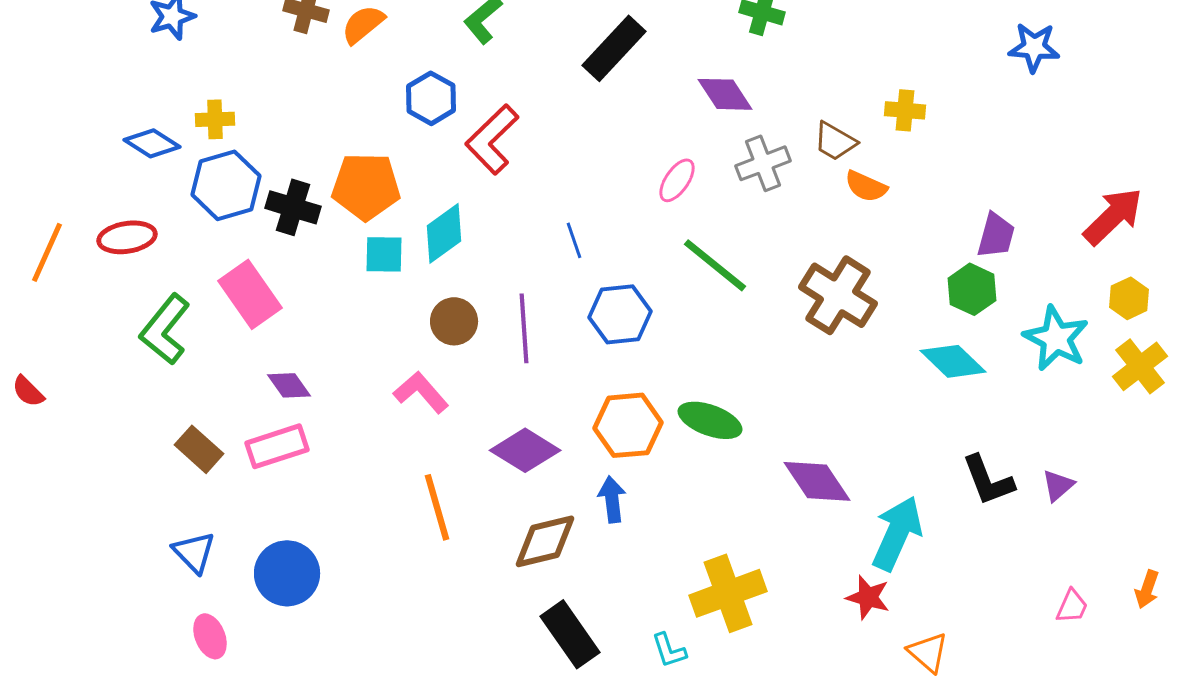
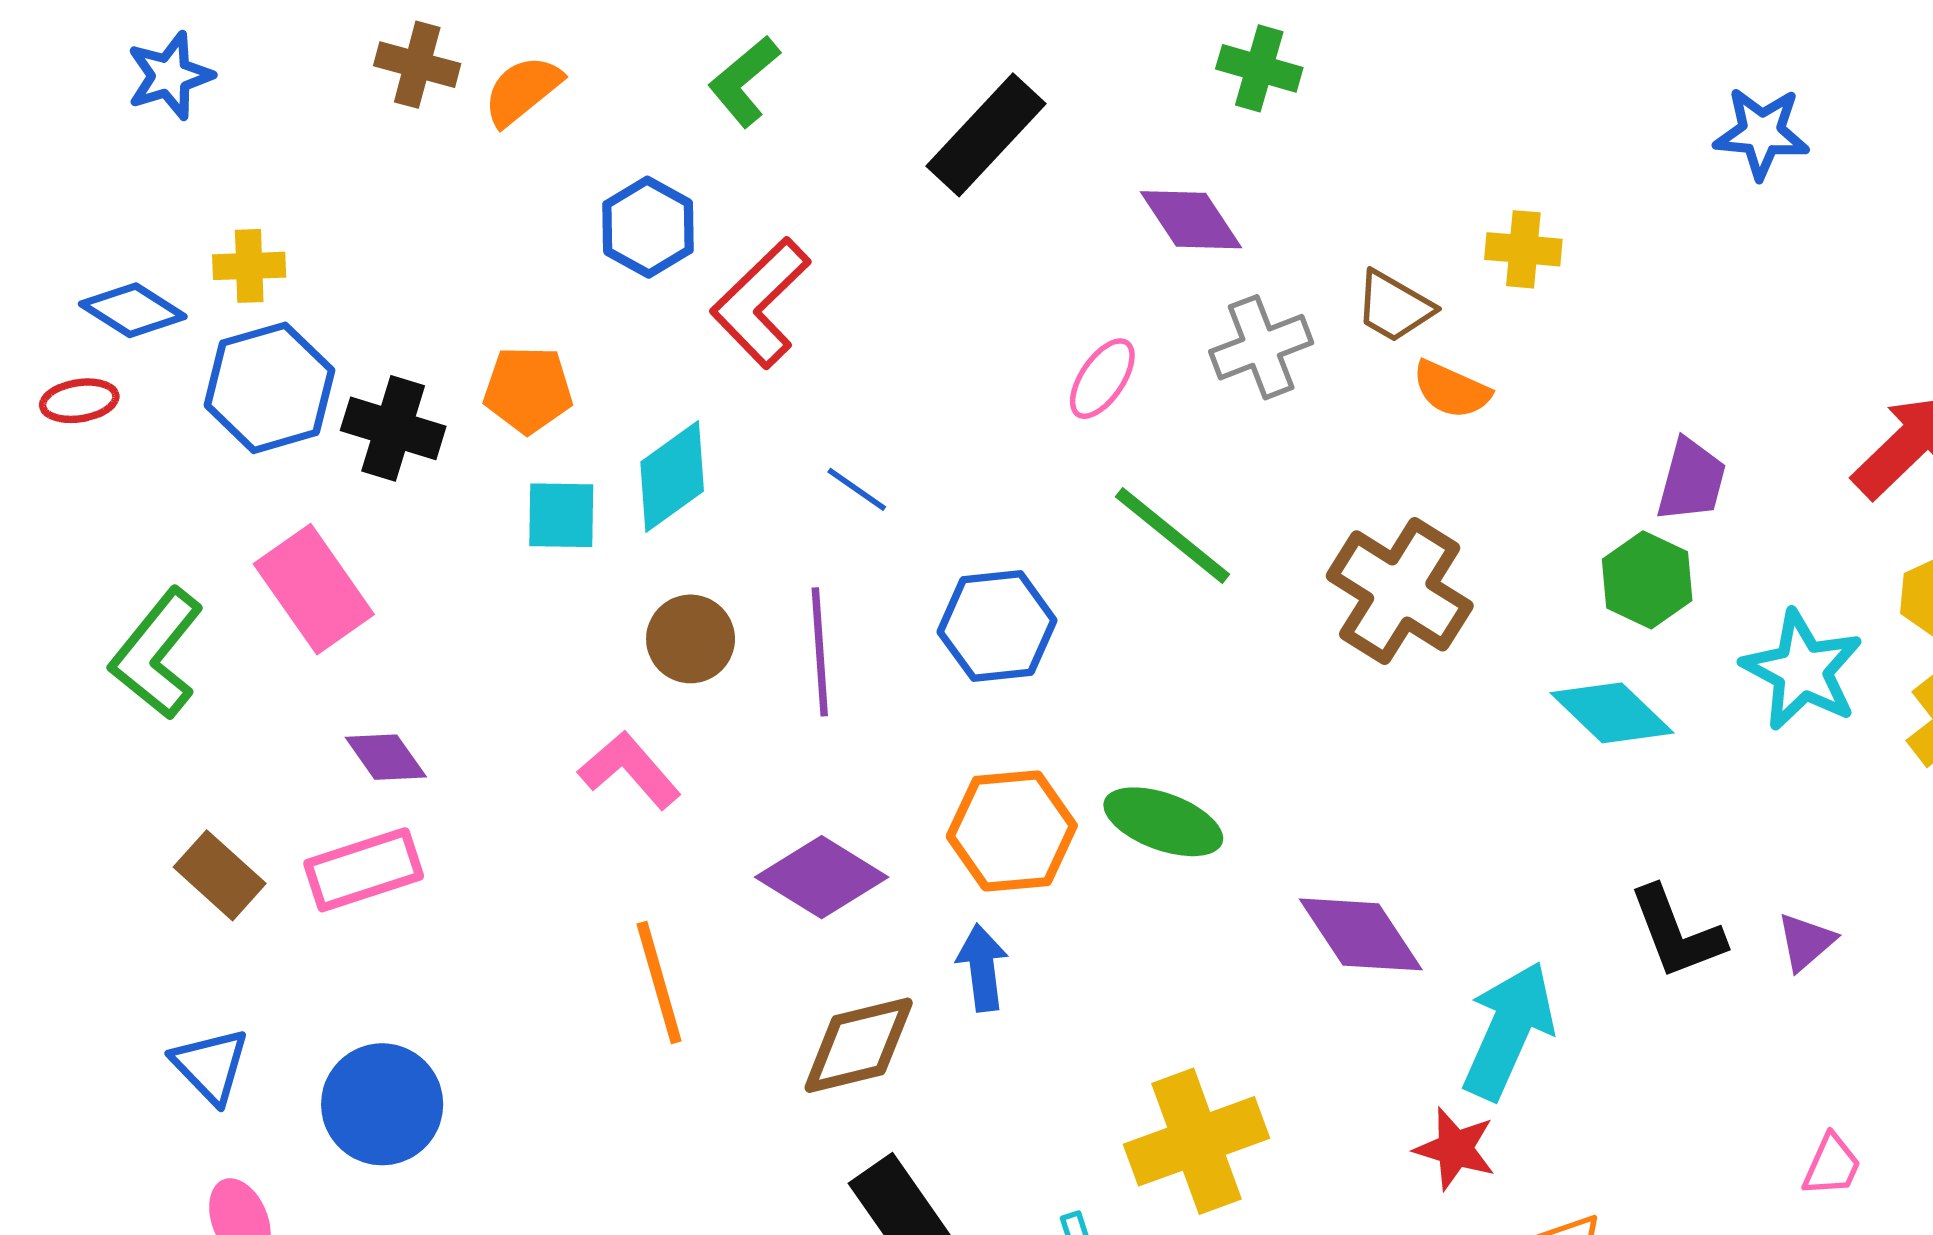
orange pentagon: (366, 186) -> (528, 390), size x0.7
red ellipse: (127, 237) -> (79, 401), moved, size x0.7
blue line: (574, 240) -> (857, 489), moved, turned -36

